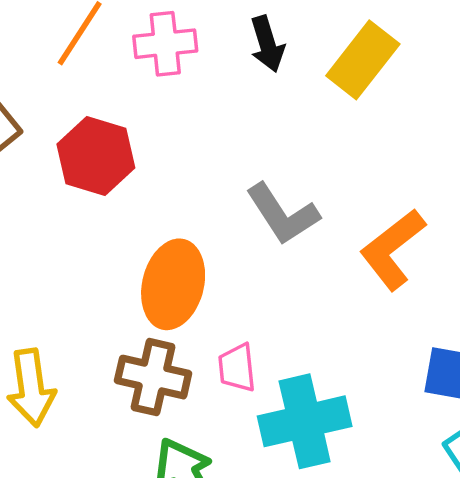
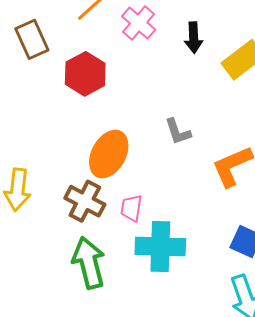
pink cross: (165, 44) -> (139, 23), turned 32
gray L-shape: (283, 214) -> (178, 132), size x0.7

